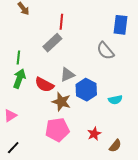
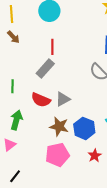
green arrow: (19, 79) -> (16, 120), moved
red semicircle: (44, 85) -> (41, 100), moved
blue hexagon: (86, 90) -> (84, 128), moved

